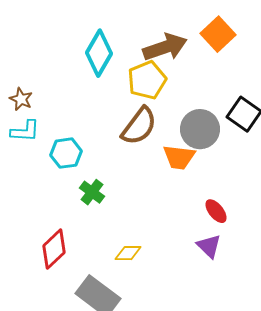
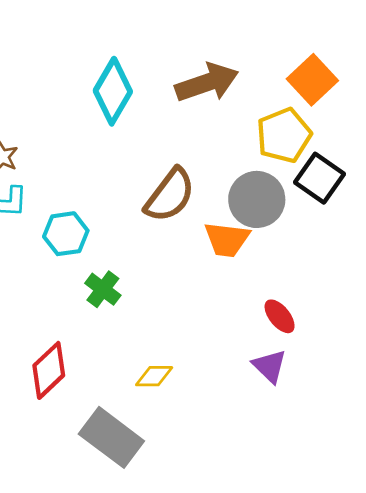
orange square: (218, 34) -> (312, 80), moved
yellow pentagon: (147, 80) -> (284, 135), moved

